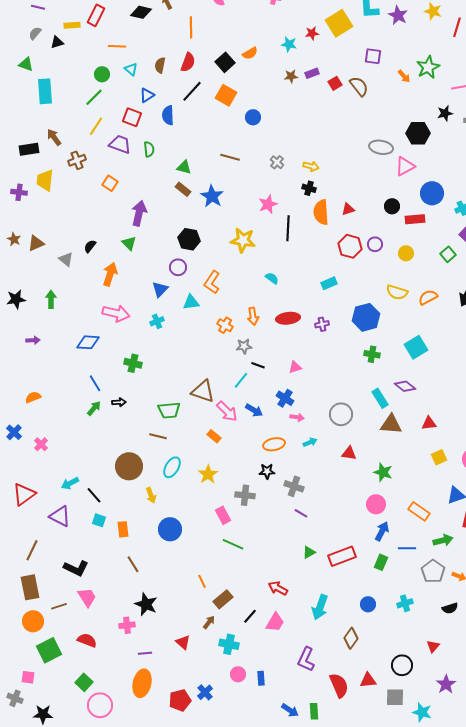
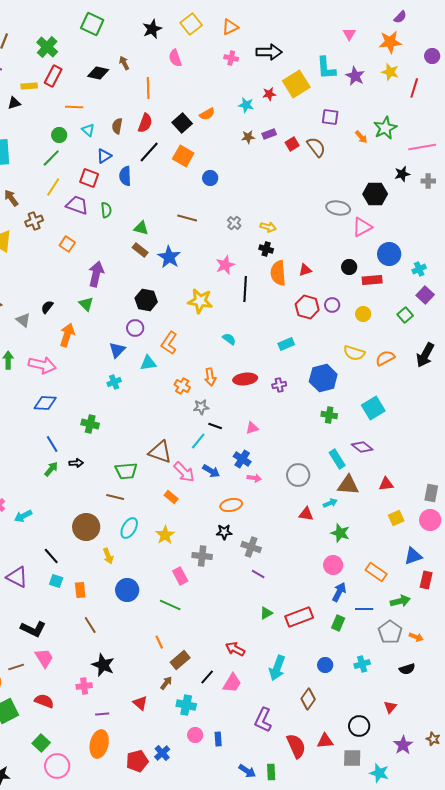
pink arrow: (116, 313) -> (42, 365), moved
cyan arrow: (310, 442) -> (330, 503), moved
cyan arrow: (70, 483) -> (23, 516), moved
green line: (233, 544) -> (170, 605), moved

